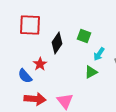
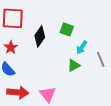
red star: (40, 64) -> (11, 47), moved

